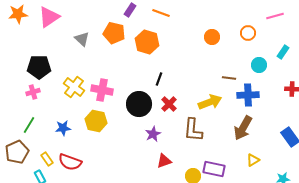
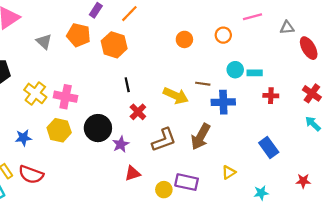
orange line: (161, 13) -> (129, 14), turned -66
cyan rectangle: (283, 52) -> (255, 73), moved, turned 56
black line: (159, 79) -> (127, 85), turned -32
yellow arrow: (210, 102) -> (176, 96), moved, turned 45
black circle: (139, 104) -> (98, 128), moved
brown arrow: (243, 128) -> (201, 137), moved
brown L-shape: (193, 130) -> (164, 140), turned -115

